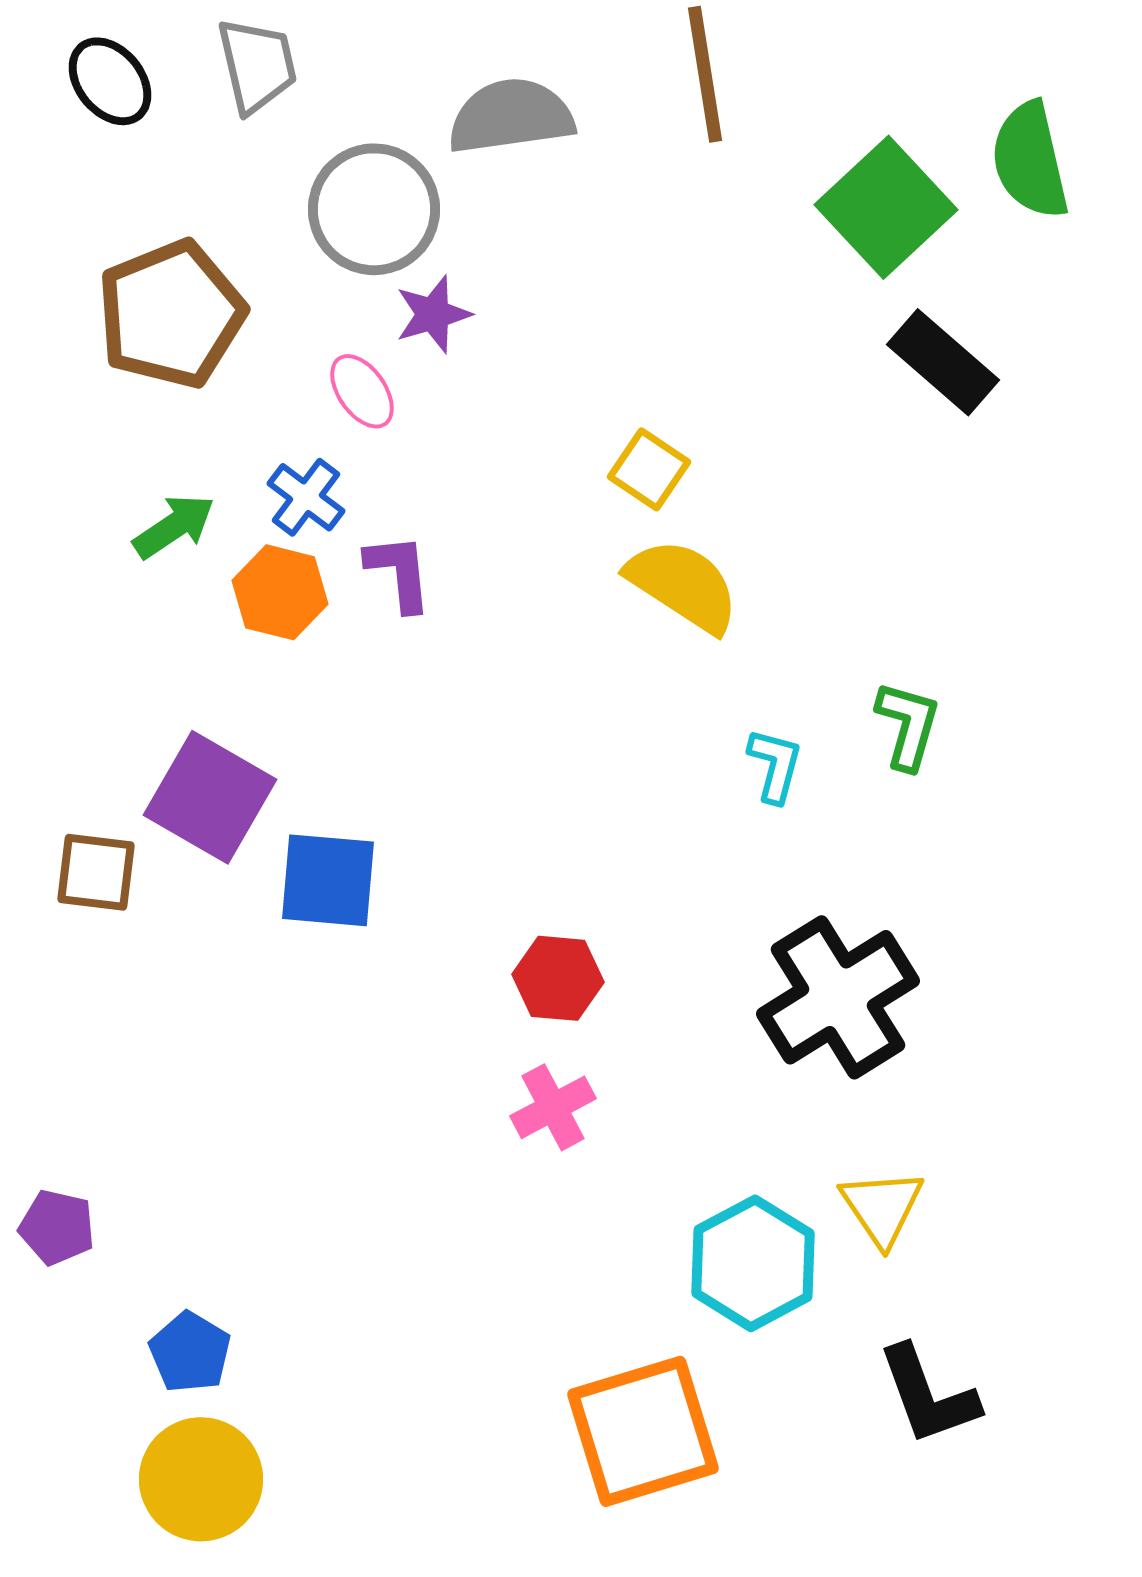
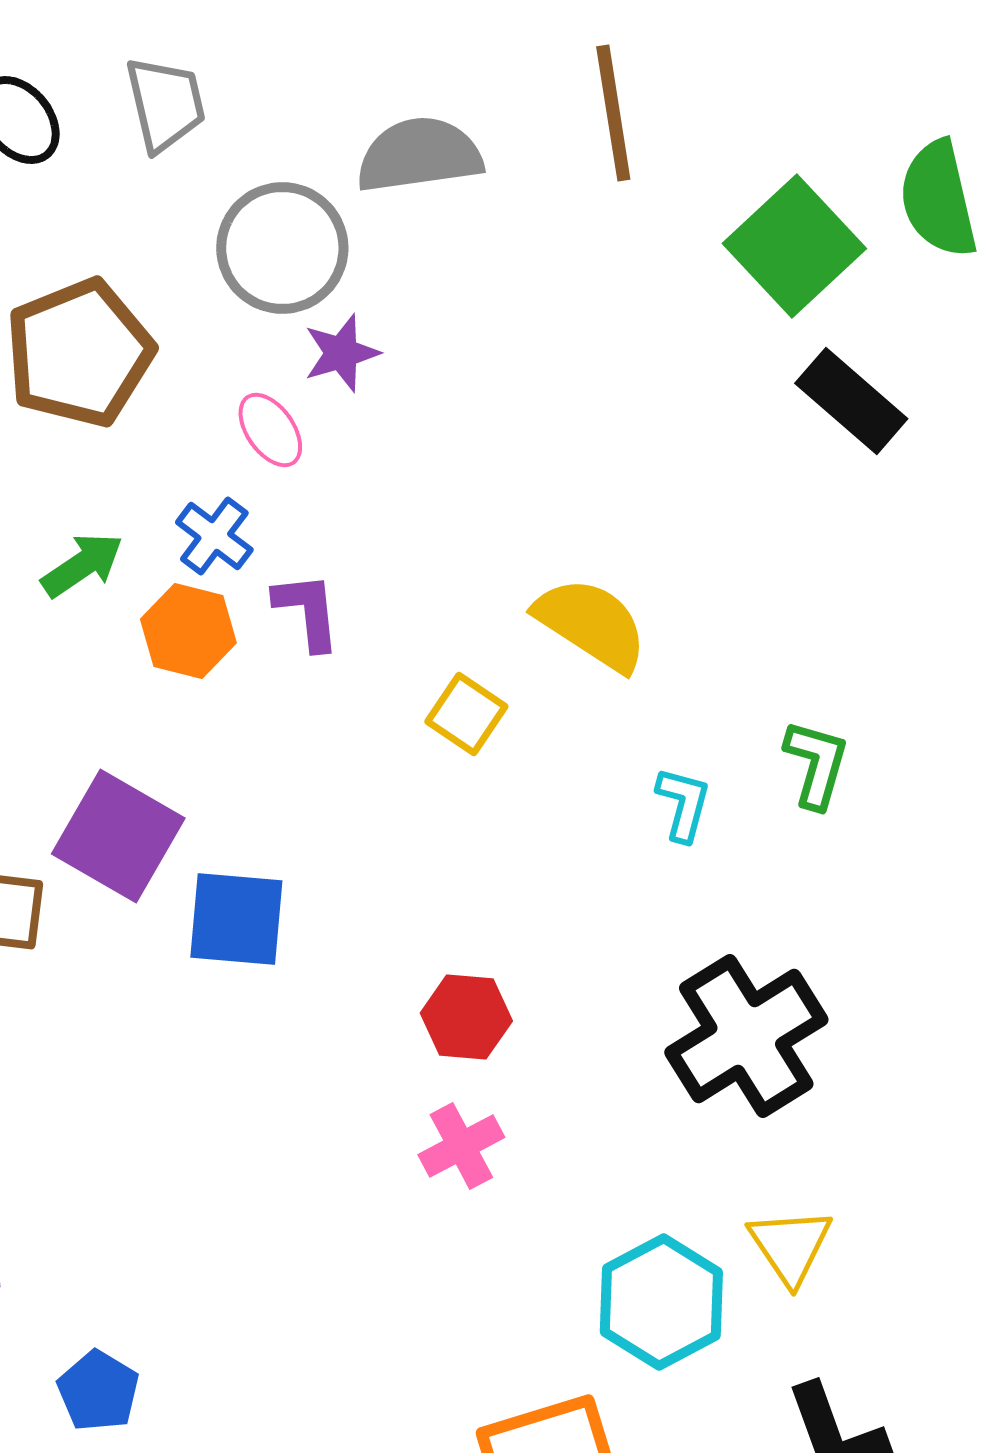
yellow square: (649, 469) -> (466, 714), moved

